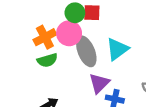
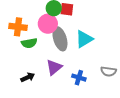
orange cross: (45, 37) -> (18, 27), moved, turned 30
purple triangle: (99, 83) -> (54, 67), moved

